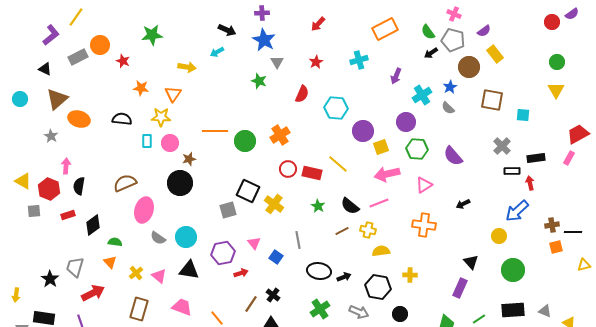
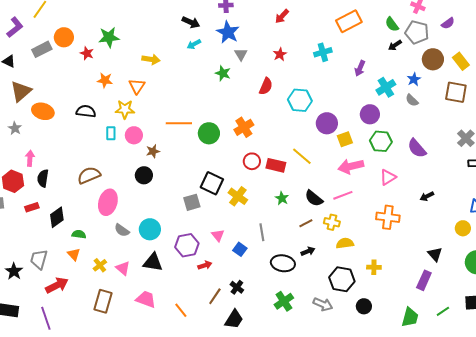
green star: (152, 35) -> (109, 37), moved
cyan arrow: (217, 52) -> (194, 44), moved
yellow rectangle: (495, 54) -> (461, 61), moved
black circle: (180, 183) -> (144, 175), size x0.7
black arrow: (344, 277) -> (308, 251), moved

